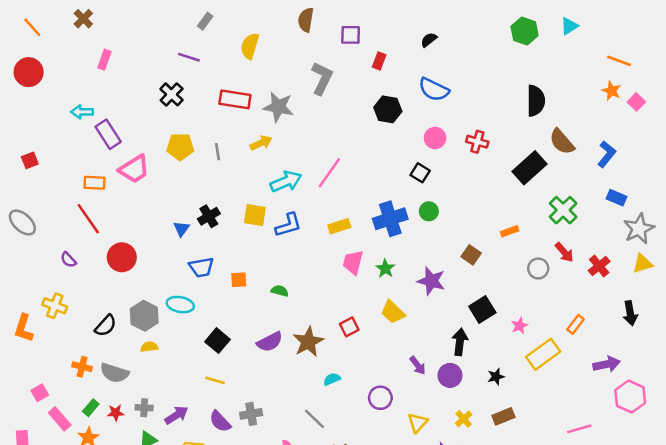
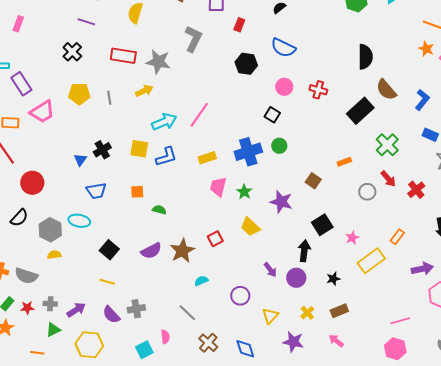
orange square: (239, 280) -> (137, 192), moved
black semicircle: (106, 326) -> (19, 218), moved

